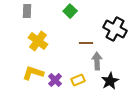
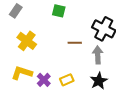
gray rectangle: (27, 11) -> (16, 11), turned 32
green square: (70, 11) -> (59, 11), turned -32
gray arrow: (97, 61) -> (98, 55), moved

